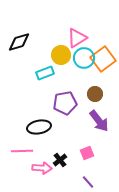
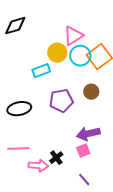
black diamond: (19, 42) -> (15, 26), moved
purple arrow: (99, 121) -> (88, 134), moved, turned 115
black ellipse: (39, 127) -> (19, 109), moved

